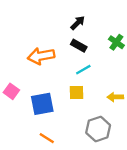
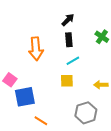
black rectangle: (79, 46) -> (69, 40), turned 56
orange arrow: (41, 56) -> (36, 49), turned -85
blue square: (42, 104) -> (25, 97), moved

